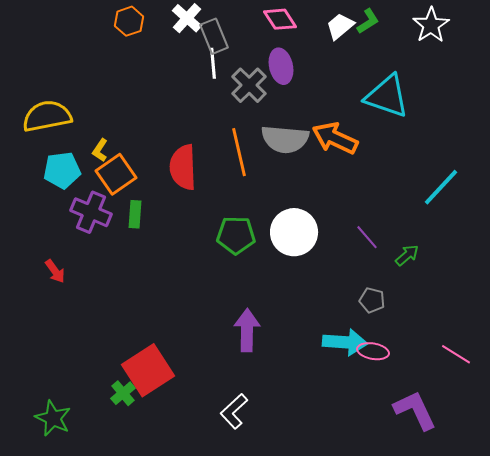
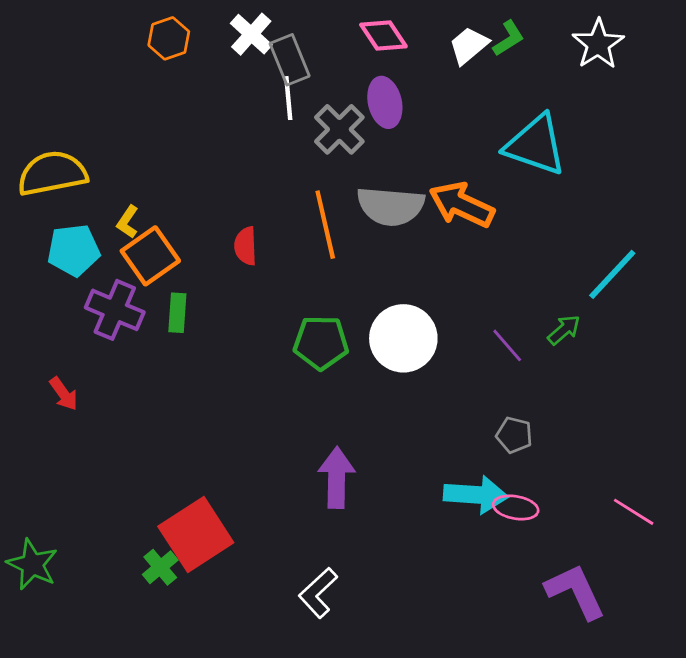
red semicircle: (183, 167) -> (246, 246), size x0.6
green arrow: (407, 255) -> (564, 330), moved
green star: (53, 418) -> (32, 564), moved

